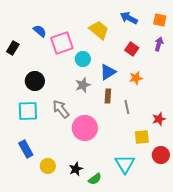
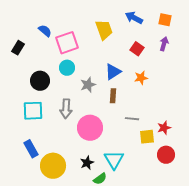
yellow trapezoid: (99, 30) -> (104, 30), turned 30
cyan circle: (83, 59) -> (67, 68), moved
gray line: (127, 107) -> (132, 119), moved, turned -72
gray arrow: (61, 109) -> (66, 109), turned -138
red star: (159, 119) -> (164, 128), moved
cyan triangle: (125, 164) -> (114, 160), moved
yellow circle: (48, 166) -> (53, 166), size x1.6
black star: (76, 169) -> (87, 163), moved

